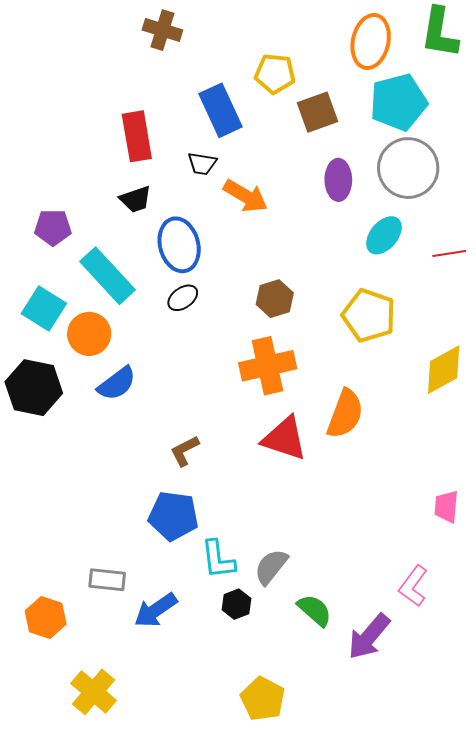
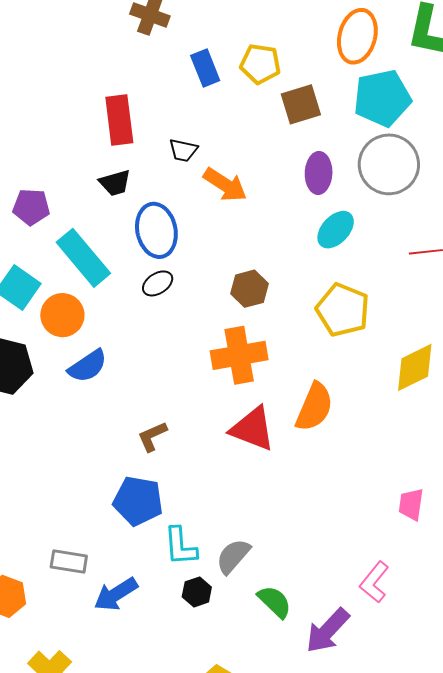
blue rectangle: (220, 110) -> (205, 68), moved, size x0.7
cyan ellipse: (384, 235) -> (336, 230), moved

